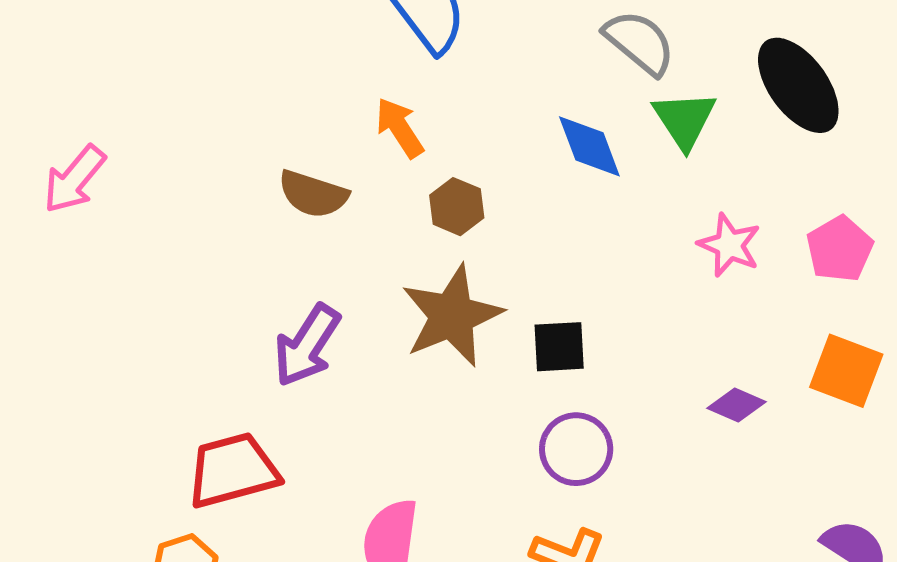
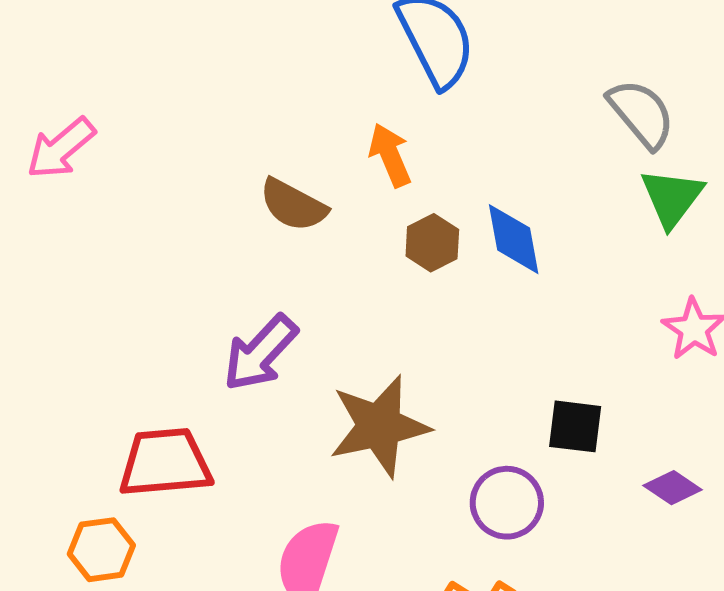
blue diamond: (589, 146) -> (514, 239), moved
brown star: (452, 316) -> (379, 426), moved
black square: (559, 347) -> (575, 426), moved

